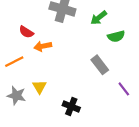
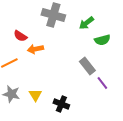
yellow triangle: (39, 87) -> (35, 95), moved
purple line: (124, 89) -> (102, 83), moved

